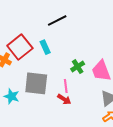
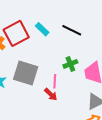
black line: (57, 21) -> (72, 30), moved, turned 42
cyan rectangle: (45, 47) -> (42, 29), moved, turned -32

